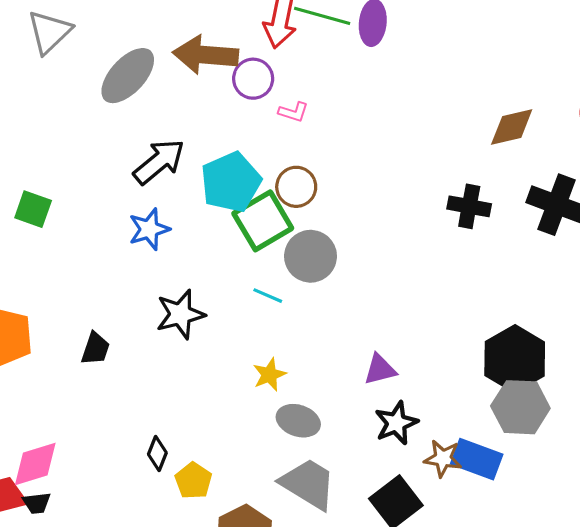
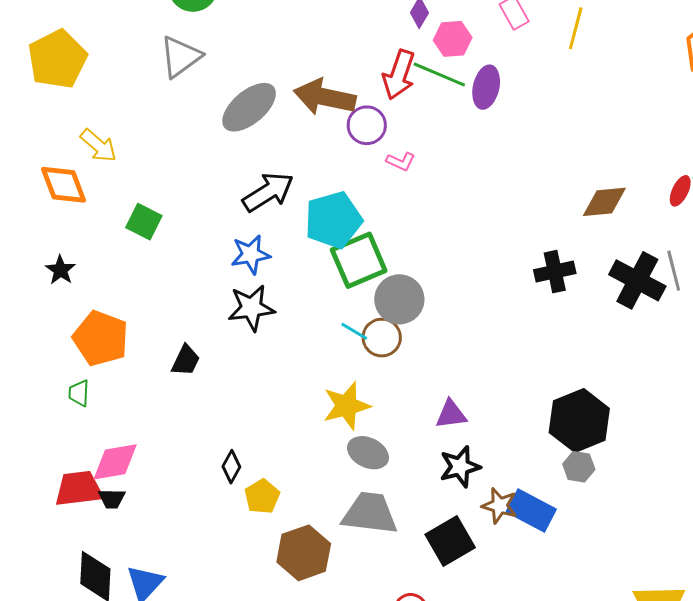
brown circle: (296, 187) -> (382, 338), moved
black cross: (469, 206) -> (555, 272), turned -30
black star: (180, 314) -> (251, 308), moved
yellow star: (269, 375) -> (346, 406), size x1.5
gray hexagon: (520, 407) -> (579, 467), size x0.6
gray trapezoid: (308, 484) -> (370, 513), turned -32

